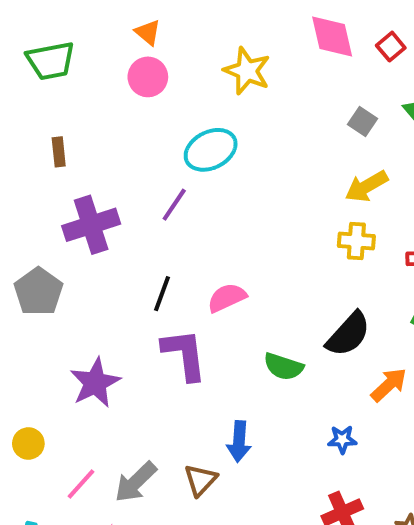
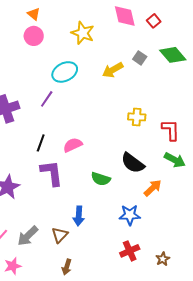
yellow arrow: (367, 186) -> (113, 70), moved
black semicircle: (348, 334) -> (133, 163), turned 85
blue star: (342, 439) -> (130, 215), size x1.5

